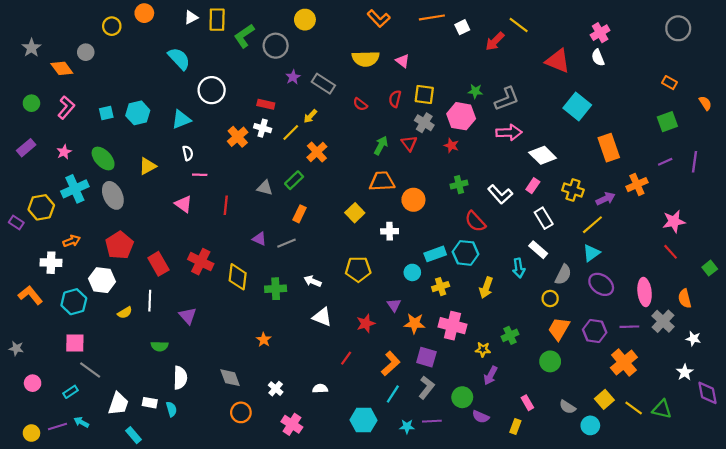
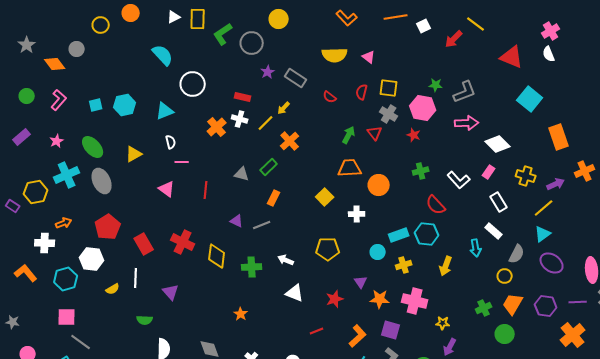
green cross: (510, 335) -> (484, 308), moved
red line: (346, 358) -> (317, 331), turned 32

